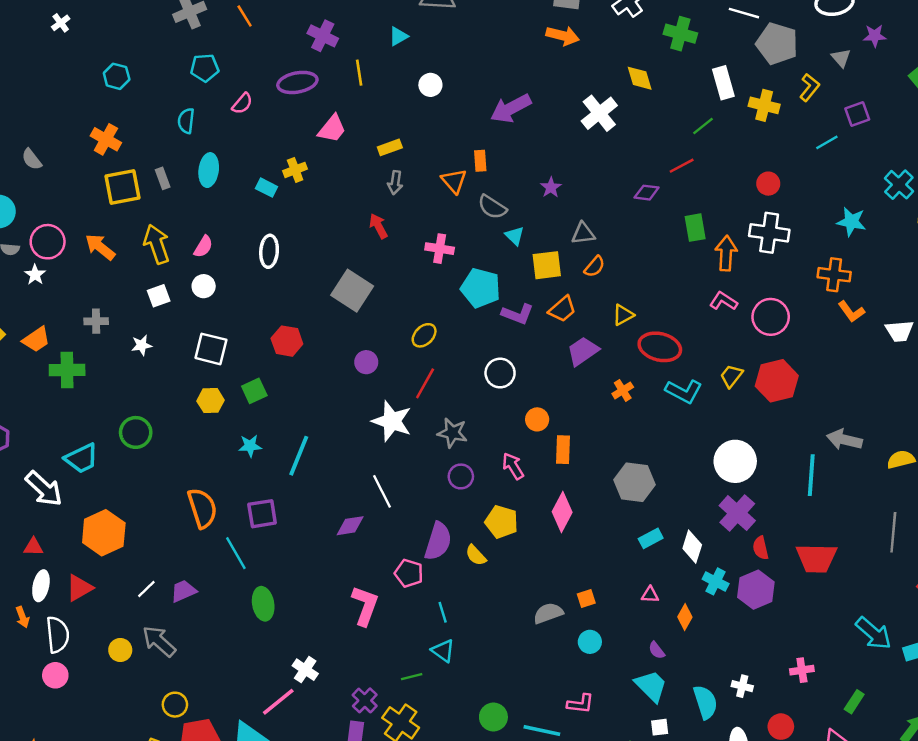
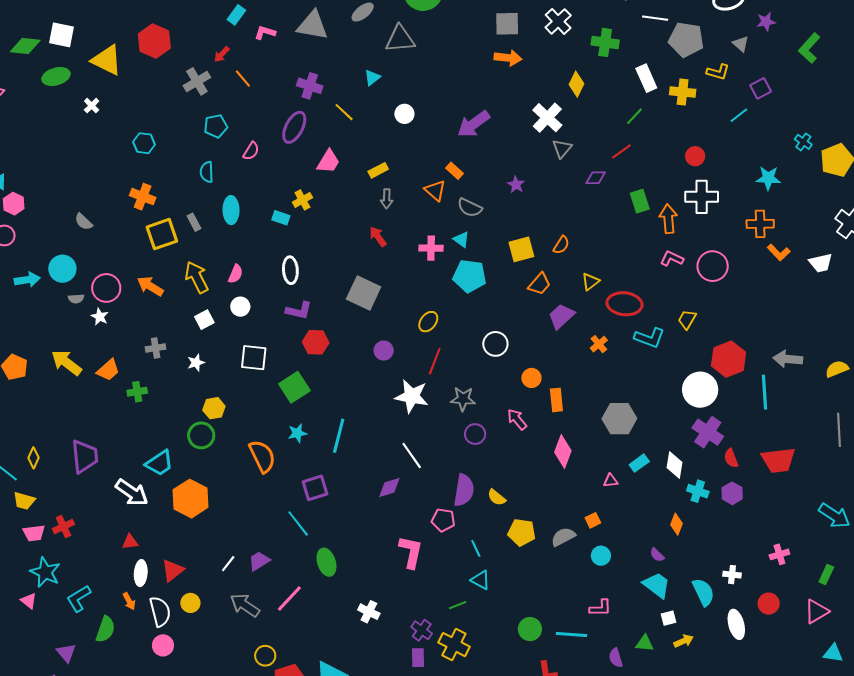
yellow line: (359, 73) -> (344, 112), turned -30
yellow diamond: (640, 78) -> (577, 84), turned 50
purple ellipse: (297, 82) -> (294, 127), turned -44
yellow L-shape: (809, 87) -> (718, 72), turned 75
orange rectangle: (480, 161) -> (455, 171), turned -36
cyan cross: (899, 185) -> (803, 142), size x0.7
gray triangle: (583, 234) -> (562, 149), moved, turned -35
cyan triangle: (515, 236) -> (461, 239), moved
purple L-shape: (518, 314) -> (299, 311), moved
green cross: (67, 370) -> (137, 392), size x0.7
red hexagon: (777, 381) -> (729, 359), moved
green square: (254, 391) -> (294, 387), size x1.4
yellow hexagon: (211, 401) -> (214, 408), moved
orange semicircle: (202, 508) -> (262, 456), moved
yellow pentagon: (502, 522) -> (522, 532), moved
orange hexagon: (104, 533) -> (191, 499), moved
purple hexagon: (756, 590) -> (732, 493), size x0.7
pink triangle: (650, 595) -> (611, 481), moved
yellow circle: (120, 650) -> (190, 603), moved
pink line: (278, 702) -> (289, 598), moved

